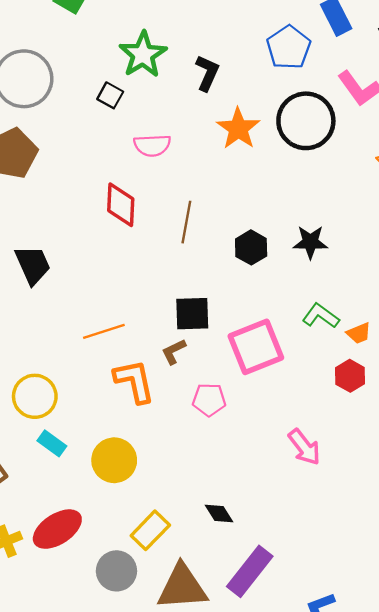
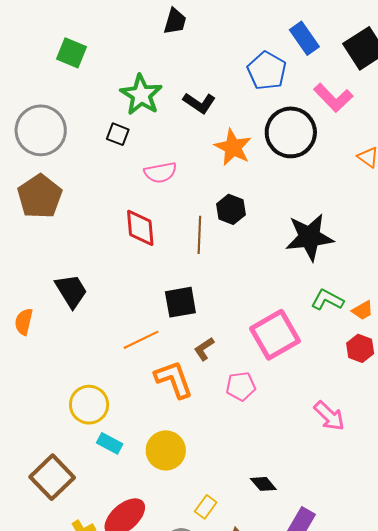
black L-shape: (207, 73) -> (199, 103), turned 108
black star: (310, 242) -> (309, 237), size x1.6
black hexagon: (251, 247) -> (231, 209), moved
black square: (192, 314) -> (180, 302), moved
yellow rectangle: (150, 530) -> (206, 507), size x0.7

